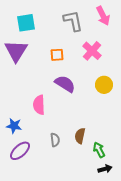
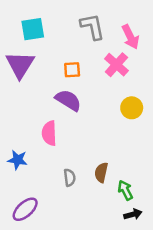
pink arrow: (103, 16) -> (130, 37), moved
purple semicircle: (65, 84) -> (68, 100), moved
purple ellipse: (20, 151) -> (25, 209), moved

